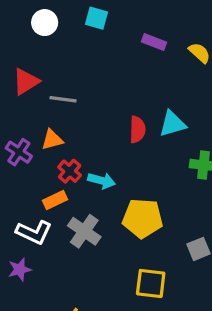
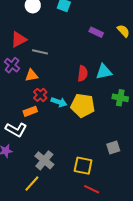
purple rectangle: (154, 42) -> (96, 32), moved
purple cross: (19, 152) -> (12, 65), moved
yellow pentagon: (143, 218) -> (83, 106), moved
gray cross: (84, 231) -> (44, 160), moved

